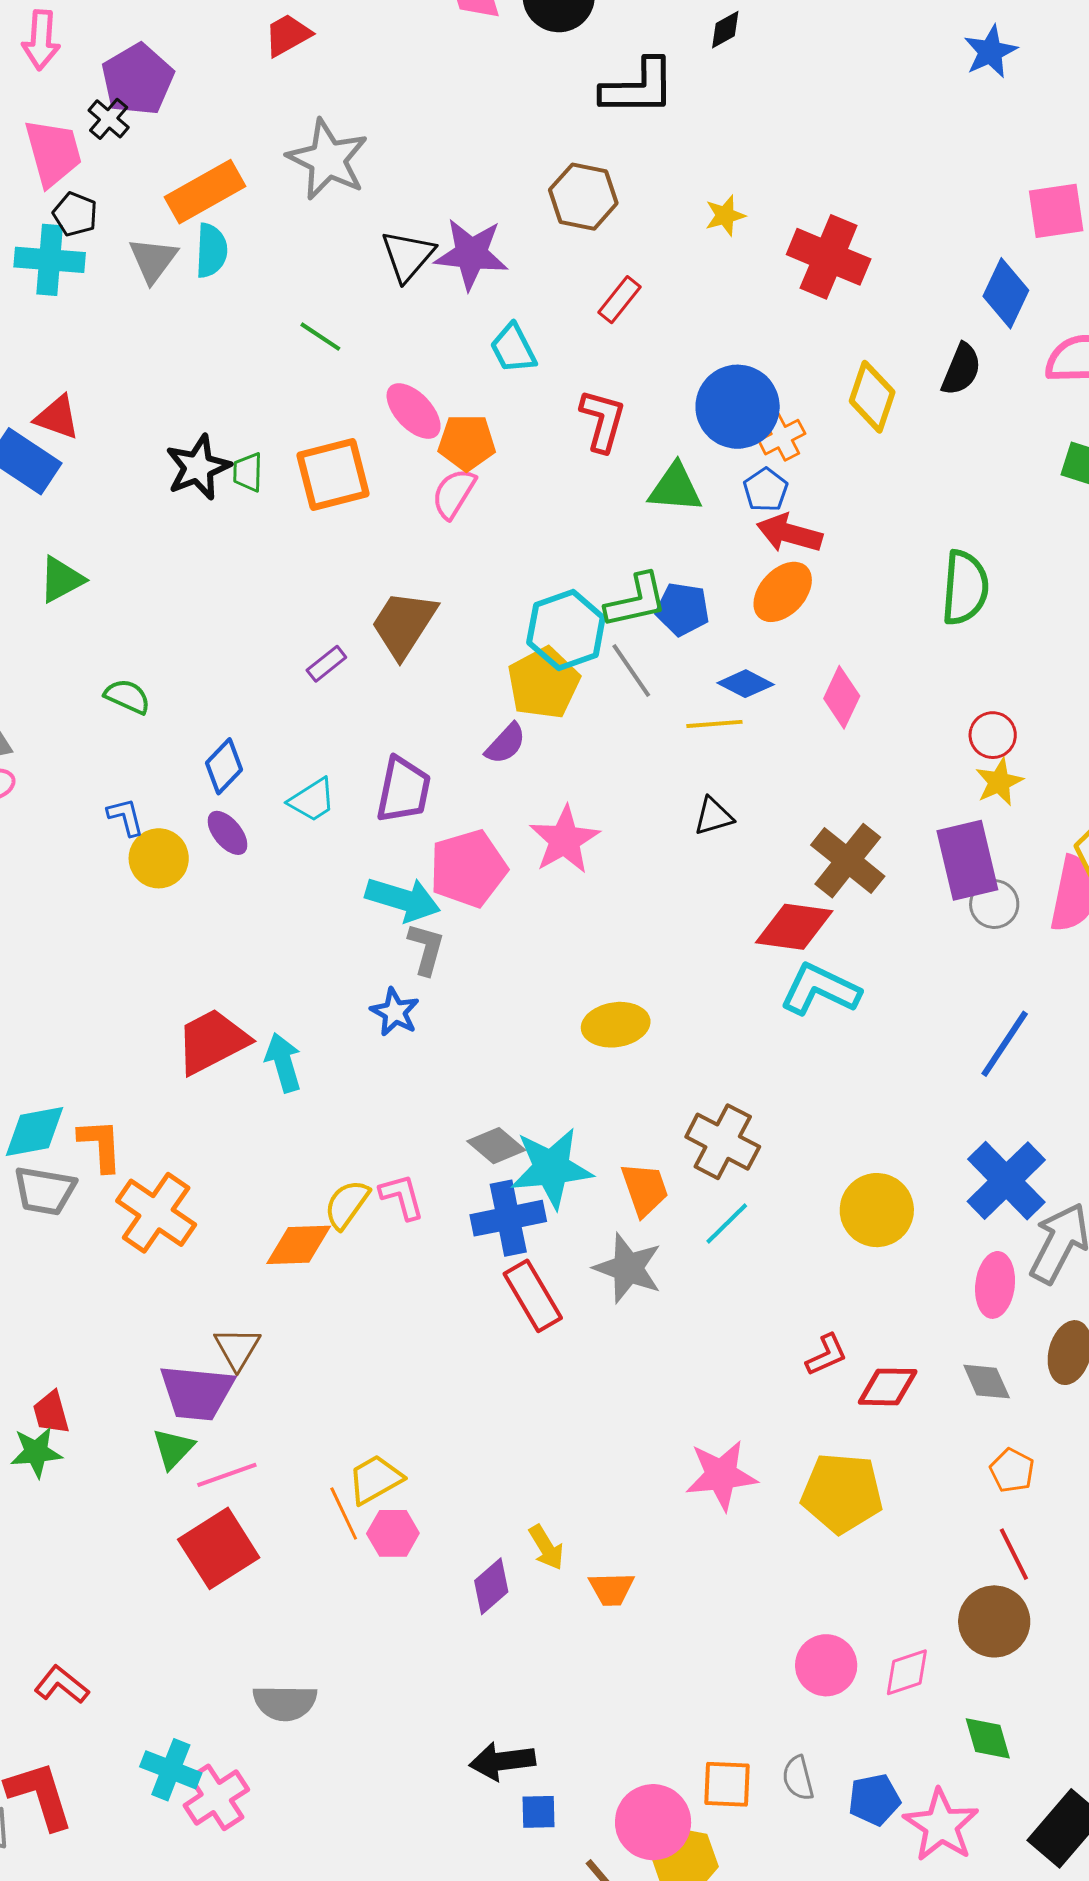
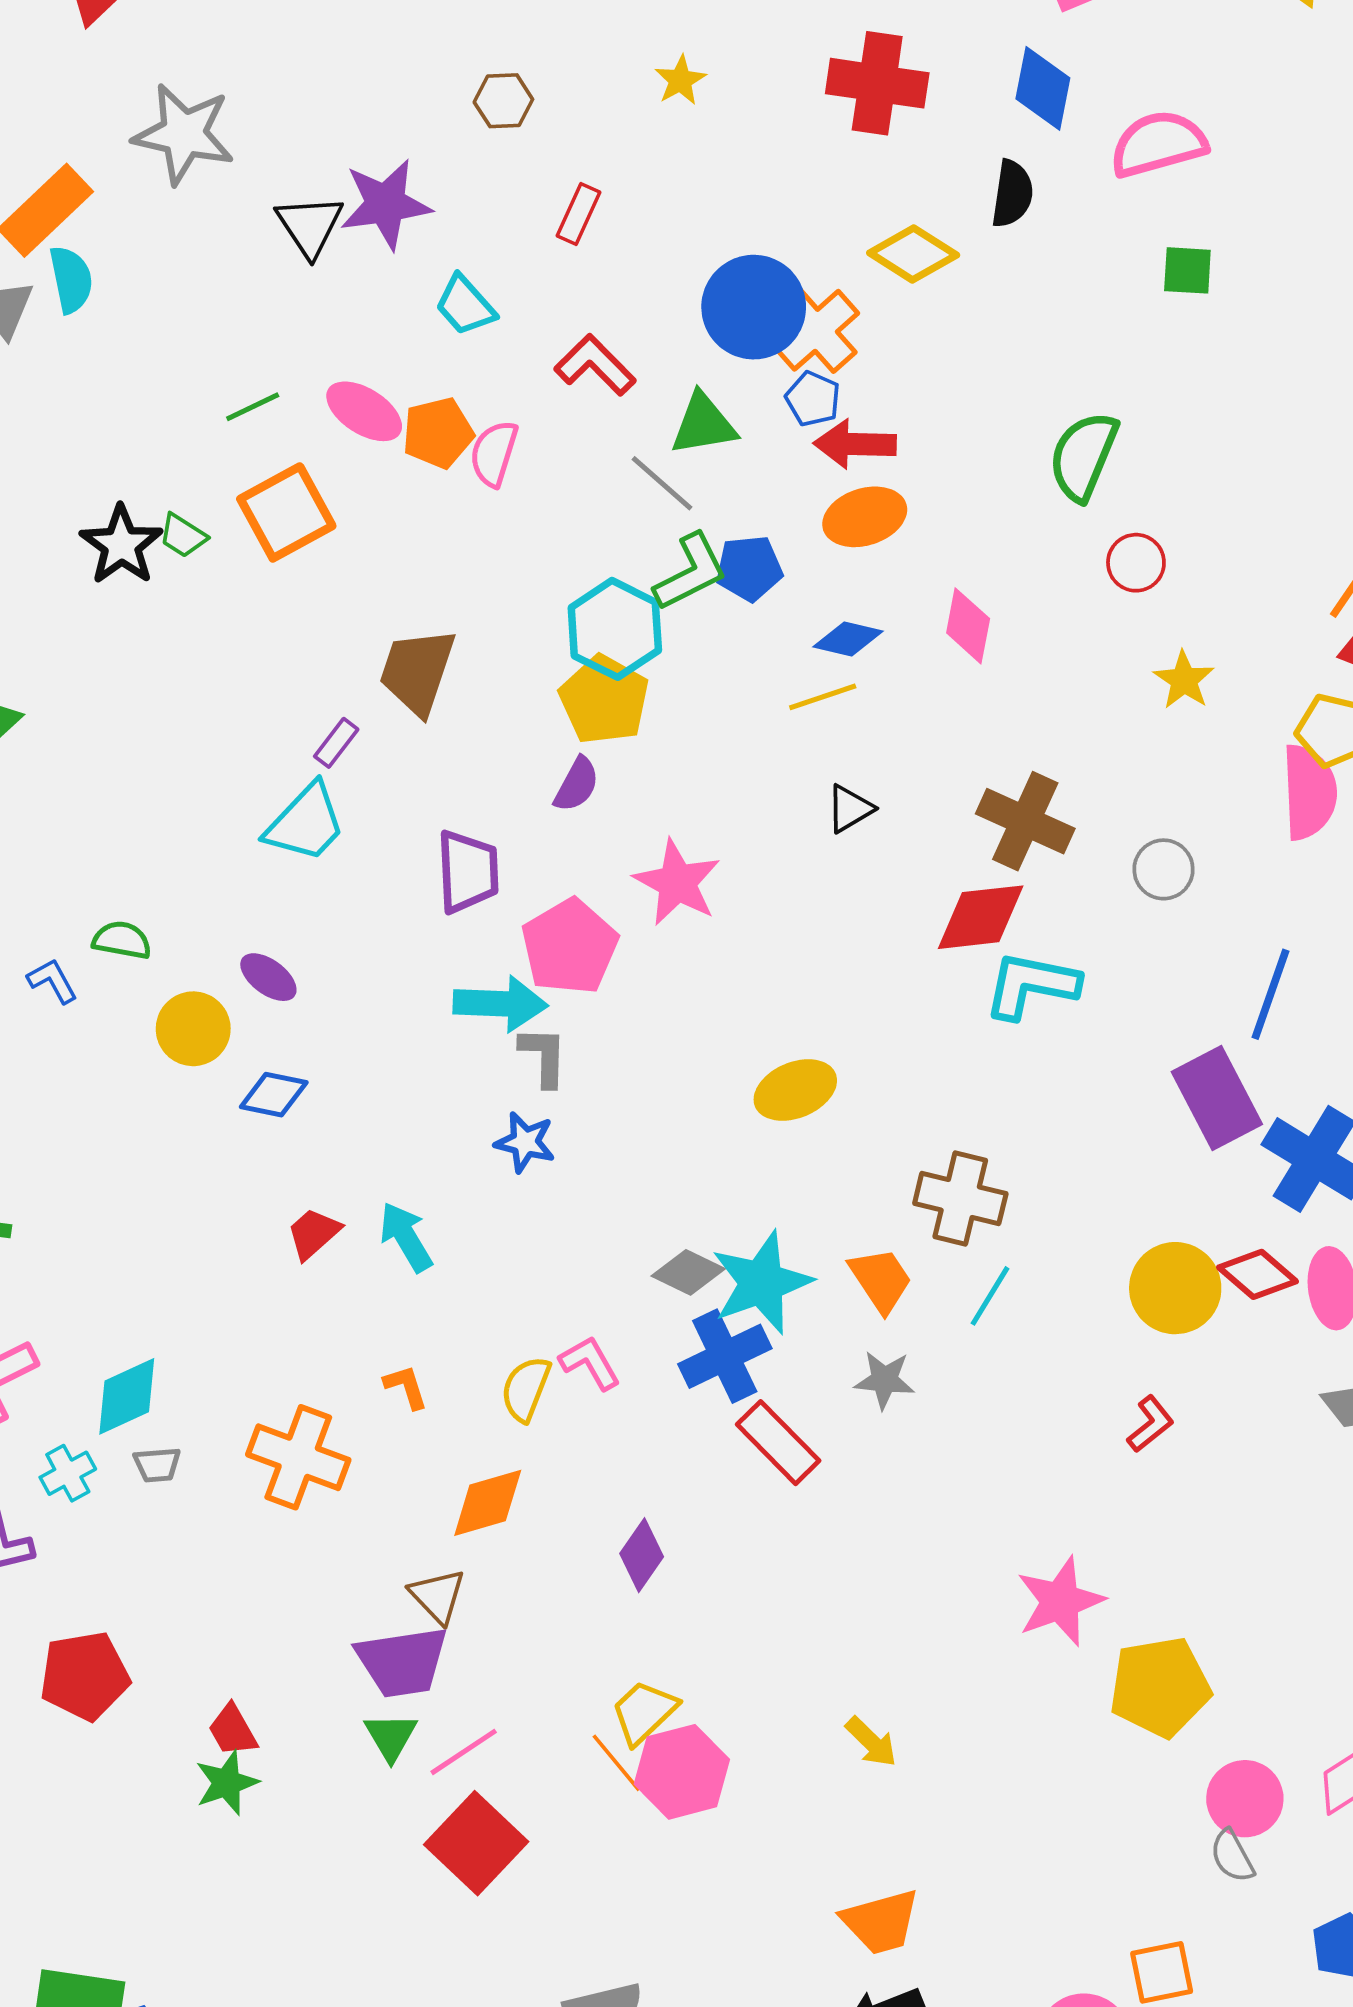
brown hexagon: (583, 197) -> (503, 101), size x0.7
red cross: (829, 257) -> (877, 83), moved
green line: (320, 337) -> (253, 407), moved, turned -45
yellow diamond: (872, 397) -> (913, 254), turned -62
red L-shape: (603, 421) -> (595, 365), turned -46
orange cross: (782, 437) -> (816, 330), size x1.5
green trapezoid: (248, 472) -> (183, 536), turned -45
pink semicircle: (454, 493) -> (494, 453), moved
green semicircle: (965, 588) -> (1083, 456), turned -148
orange ellipse: (783, 592) -> (865, 517), turned 44
gray line: (631, 671) -> (662, 483), moved
green semicircle: (127, 696) -> (122, 940), moved
red circle: (993, 735) -> (1136, 563), moved
blue diamond: (224, 766) -> (274, 1095), moved, turned 72
cyan trapezoid: (312, 800) -> (306, 823), moved, size x1.4
blue L-shape: (126, 817) -> (53, 981), moved
purple rectangle: (967, 860) -> (1217, 1098), moved
gray circle: (994, 904) -> (1164, 869), moved
red trapezoid: (212, 1041) -> (313, 1233), size x0.6
orange L-shape: (100, 1145) -> (406, 1387), moved, size x0.7
gray trapezoid: (45, 1191) -> (157, 1465), size x0.6
yellow circle: (877, 1210) -> (1175, 1288), moved
orange diamond: (299, 1245) -> (488, 1503), moved
gray star: (628, 1268) -> (884, 1380), size x0.7
red diamond: (888, 1387) -> (1257, 1274), moved, turned 54
yellow pentagon: (842, 1493) -> (1160, 1687), moved
pink hexagon: (393, 1533) -> (682, 1772), size x1.5
purple diamond: (491, 1586) -> (642, 1555), moved
orange trapezoid: (612, 1589) -> (881, 1922), moved, size x1.4
gray semicircle: (798, 1778) -> (1232, 1856), moved

